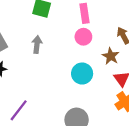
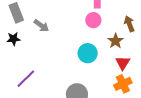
gray arrow: (37, 45) -> (41, 26), moved, turned 112

